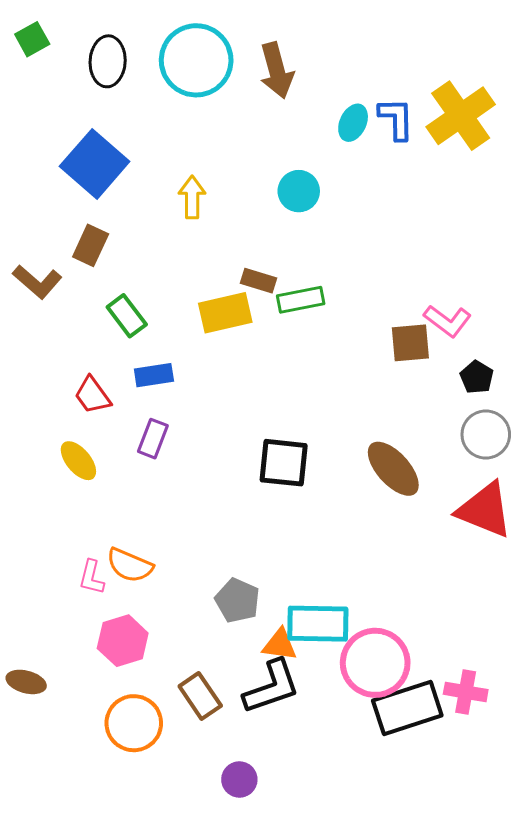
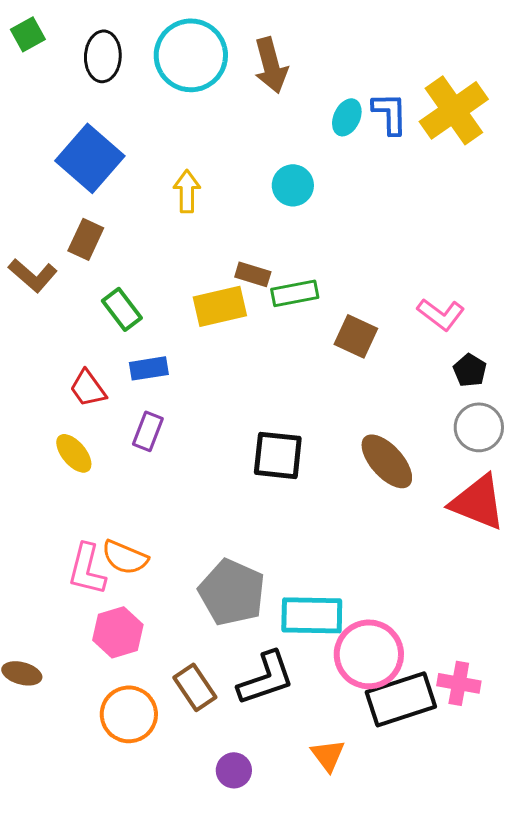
brown square: (410, 343) -> (356, 336), moved, turned 30
pink L-shape: (92, 577) -> (87, 569), size x1.5
gray pentagon: (237, 600) -> (232, 592), size x1.5
orange triangle: (280, 645) -> (328, 755), moved, turned 45

